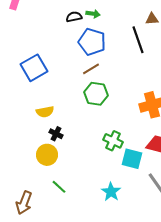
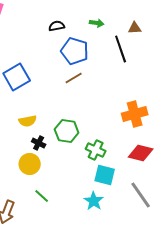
green arrow: (93, 14) -> (97, 23), moved
green hexagon: (96, 94) -> (67, 131), moved
cyan square: (132, 159) -> (105, 175), moved

